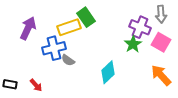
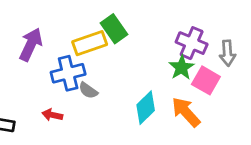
gray arrow: (161, 14) -> (227, 53), moved
pink square: (161, 42) -> (206, 80), moved
orange arrow: (161, 75) -> (186, 112), moved
red arrow: (36, 85) -> (52, 115), moved, turned 144

